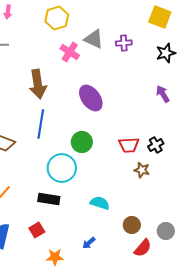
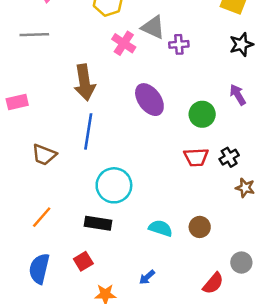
purple cross: (124, 43) -> (179, 44), moved
green circle: (82, 142) -> (202, 114), moved
brown star: (142, 170) -> (245, 188), moved
brown circle: (132, 225) -> (200, 227), moved

